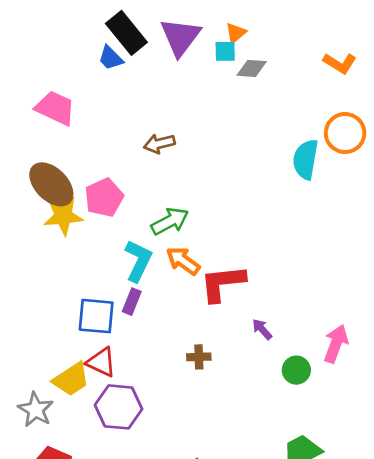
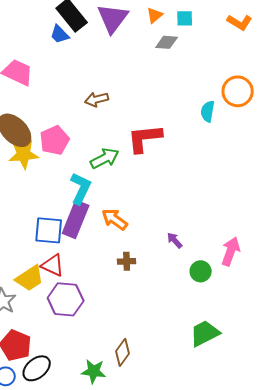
cyan square: (225, 51) -> (185, 18), moved
orange L-shape: (340, 63) -> (240, 22), moved
cyan semicircle: (306, 159) -> (208, 111), size x0.7
orange arrow: (183, 261) -> (115, 219), moved
red L-shape: (223, 283) -> (145, 138), moved
purple rectangle: (132, 302) -> (76, 219), size x1.8

